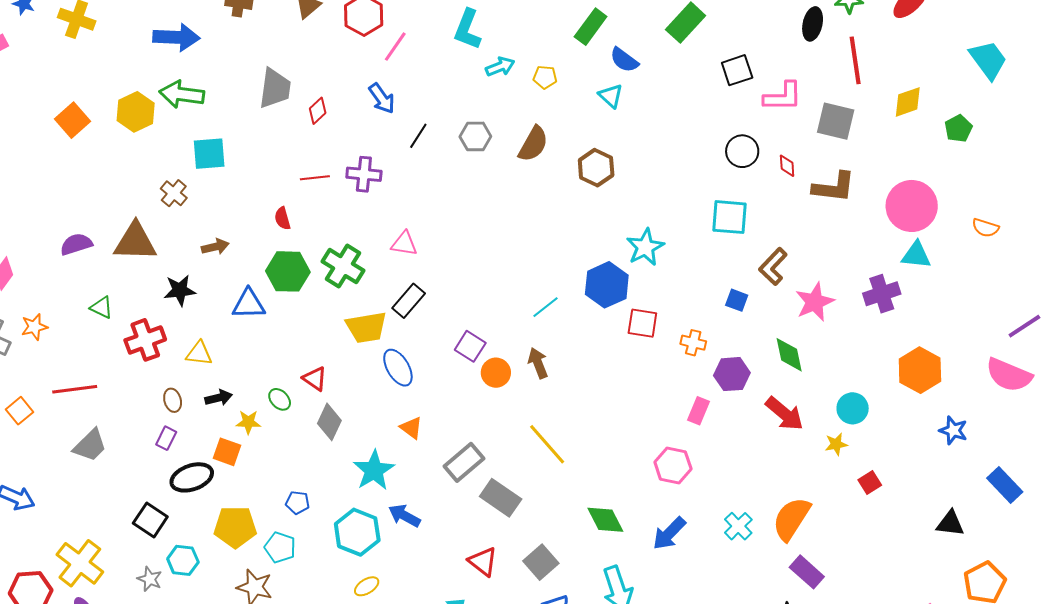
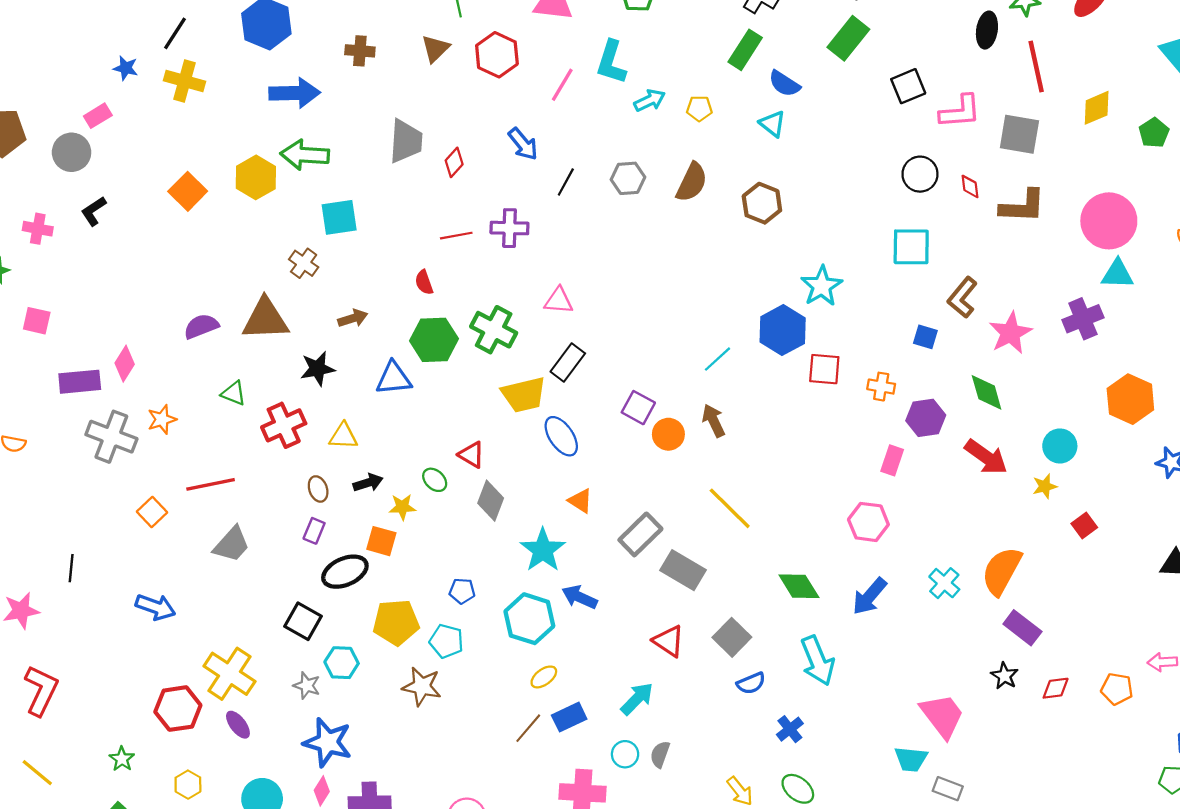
pink line: (395, 47) -> (562, 85), moved

